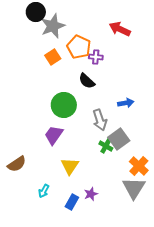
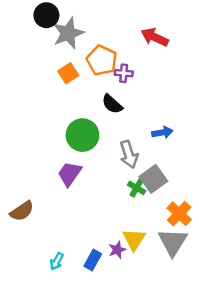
yellow triangle: (70, 166) -> (134, 239), moved
cyan arrow: (44, 191) -> (57, 261), moved

